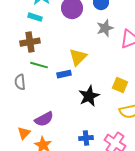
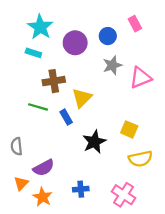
brown cross: (30, 42) -> (54, 81), moved
blue rectangle: (64, 74) -> (66, 117), turned 72
gray semicircle: (20, 82) -> (17, 146), moved
blue cross: (86, 138) -> (81, 189), moved

